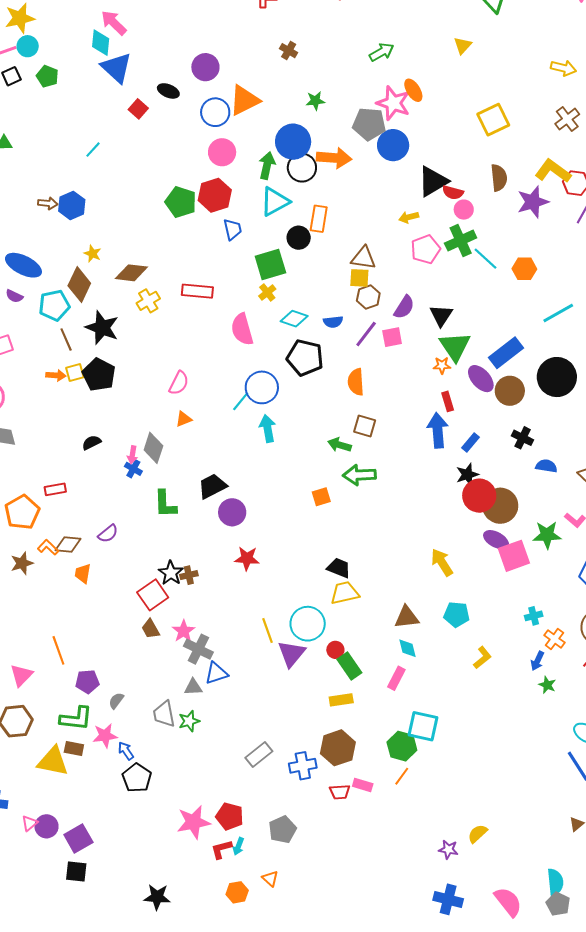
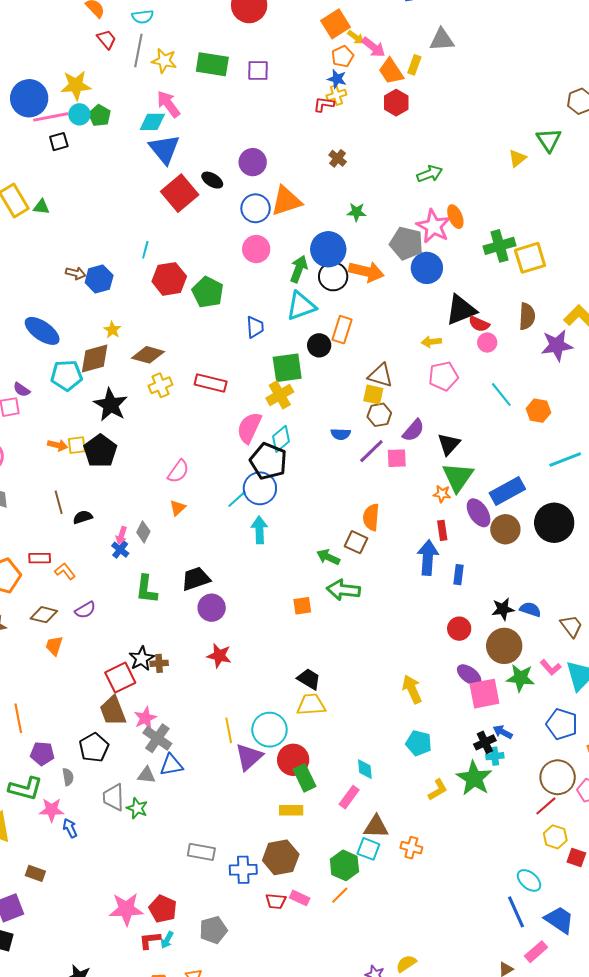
cyan diamond: (101, 43) -> (152, 122), turned 76
yellow triangle: (463, 46) -> (517, 158), moved
green pentagon: (47, 76) -> (100, 116), moved
red square: (138, 109) -> (180, 193), size x1.8
cyan line: (93, 150) -> (145, 250), moved, turned -36
red hexagon: (215, 195) -> (169, 279), moved
green cross: (461, 240) -> (499, 246), moved
brown diamond: (79, 284) -> (95, 359), turned 40
yellow cross: (267, 292) -> (280, 395), size x1.5
purple semicircle: (14, 296) -> (22, 390), moved
cyan diamond: (294, 319) -> (281, 439), moved, turned -68
pink semicircle: (242, 329) -> (249, 428), turned 32
brown line: (66, 339) -> (59, 502), moved
black pentagon: (305, 358) -> (268, 461), moved
orange semicircle: (356, 382) -> (371, 517), moved
orange triangle: (184, 419) -> (178, 508), turned -30
black cross: (523, 438) -> (485, 742), moved, turned 30
blue rectangle: (471, 443) -> (459, 575), turned -42
gray diamond: (153, 448) -> (143, 532), size x0.7
black star: (467, 475) -> (503, 609), moved
red circle: (479, 496) -> (459, 629), size x0.7
brown circle: (500, 506) -> (504, 646), moved
orange L-shape: (48, 547) -> (65, 571), moved
brown triangle: (407, 617) -> (376, 827), moved
brown trapezoid: (151, 629) -> (113, 711), size x1.5
orange cross: (554, 639) -> (411, 848), moved, turned -30
red circle: (335, 650) -> (293, 760), size x1.8
blue arrow: (537, 661) -> (503, 732), moved, turned 84
green star: (547, 685) -> (474, 778), moved, size x2.0
gray semicircle: (116, 701) -> (68, 777), turned 126
green star: (189, 721) -> (137, 808), turned 30
cyan square: (423, 726) -> (368, 849), size x0.7
brown rectangle: (74, 748) -> (35, 873), moved
gray rectangle: (259, 754) -> (201, 852), turned 40
black pentagon: (137, 778) -> (94, 748), moved

